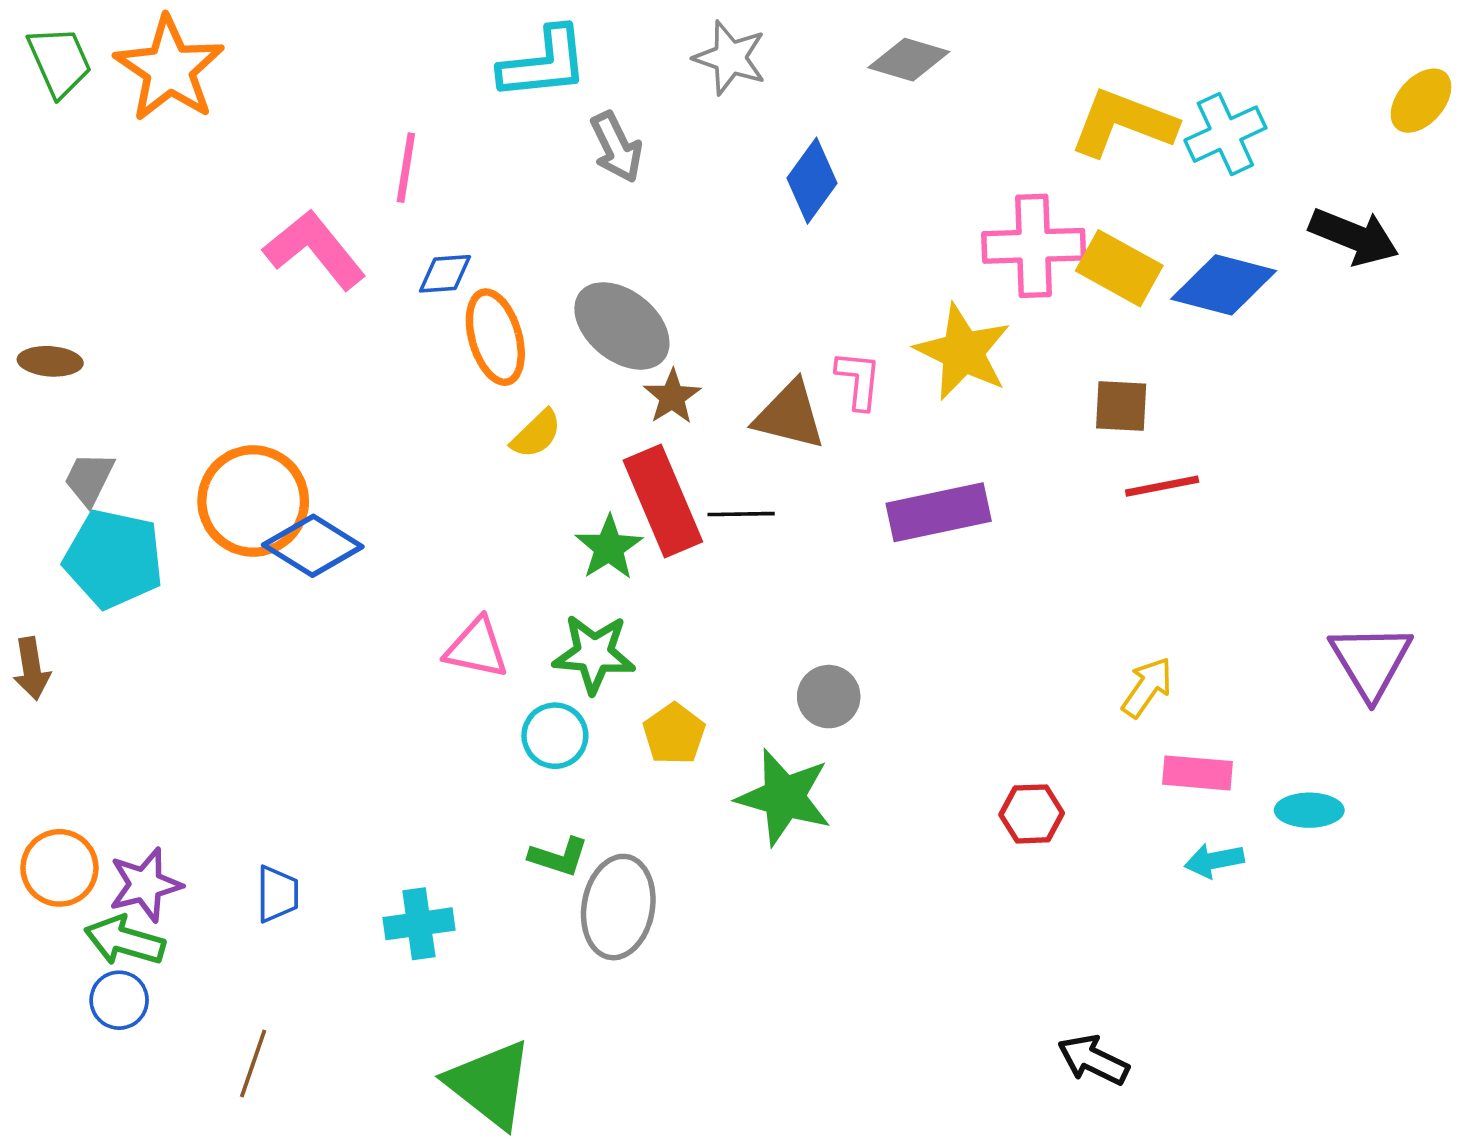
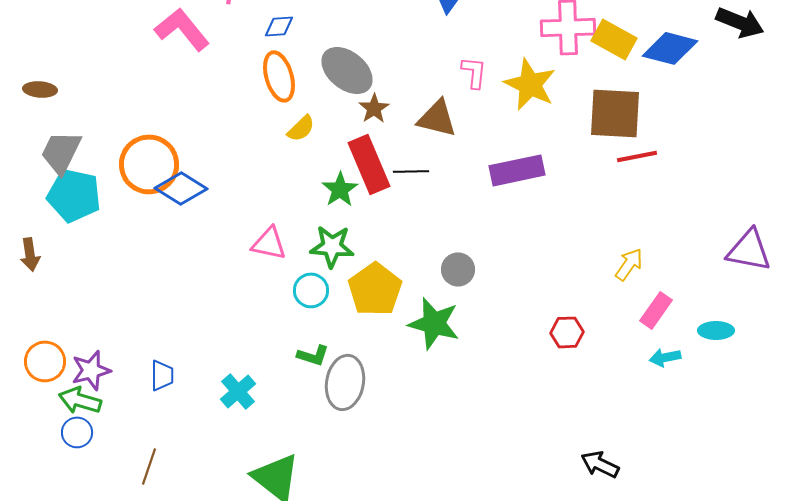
blue diamond: (445, 274) -> (279, 26), moved
pink L-shape: (858, 380) -> (474, 72), moved
brown square: (1121, 406) -> (615, 113), size x1.8
gray trapezoid: (89, 479) -> (61, 152), size x1.5
purple triangle: (1371, 661) -> (749, 250), turned -48
yellow pentagon: (674, 734) -> (375, 289), size x1.6
pink rectangle: (1197, 773) -> (656, 310), turned -60
cyan cross: (419, 924) -> (238, 391), turned -33

